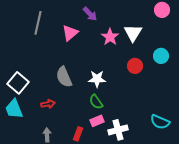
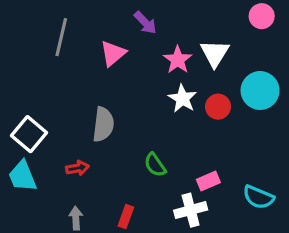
cyan circle: (161, 56) -> (260, 90), size x1.5
gray semicircle: (64, 77) -> (103, 124), turned -150
white star: (97, 79) -> (182, 99), moved, turned 30
pink rectangle: (97, 121) -> (208, 181), moved

